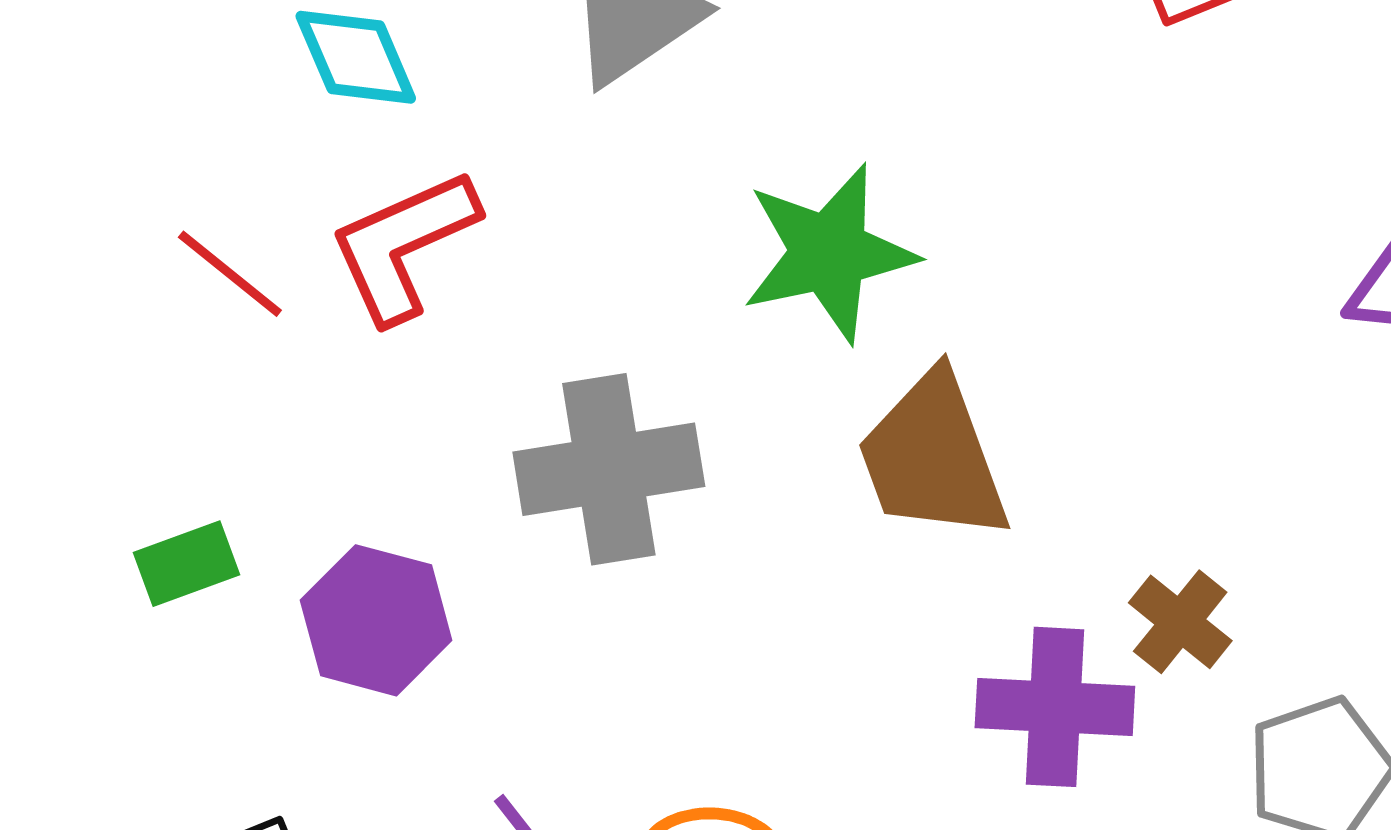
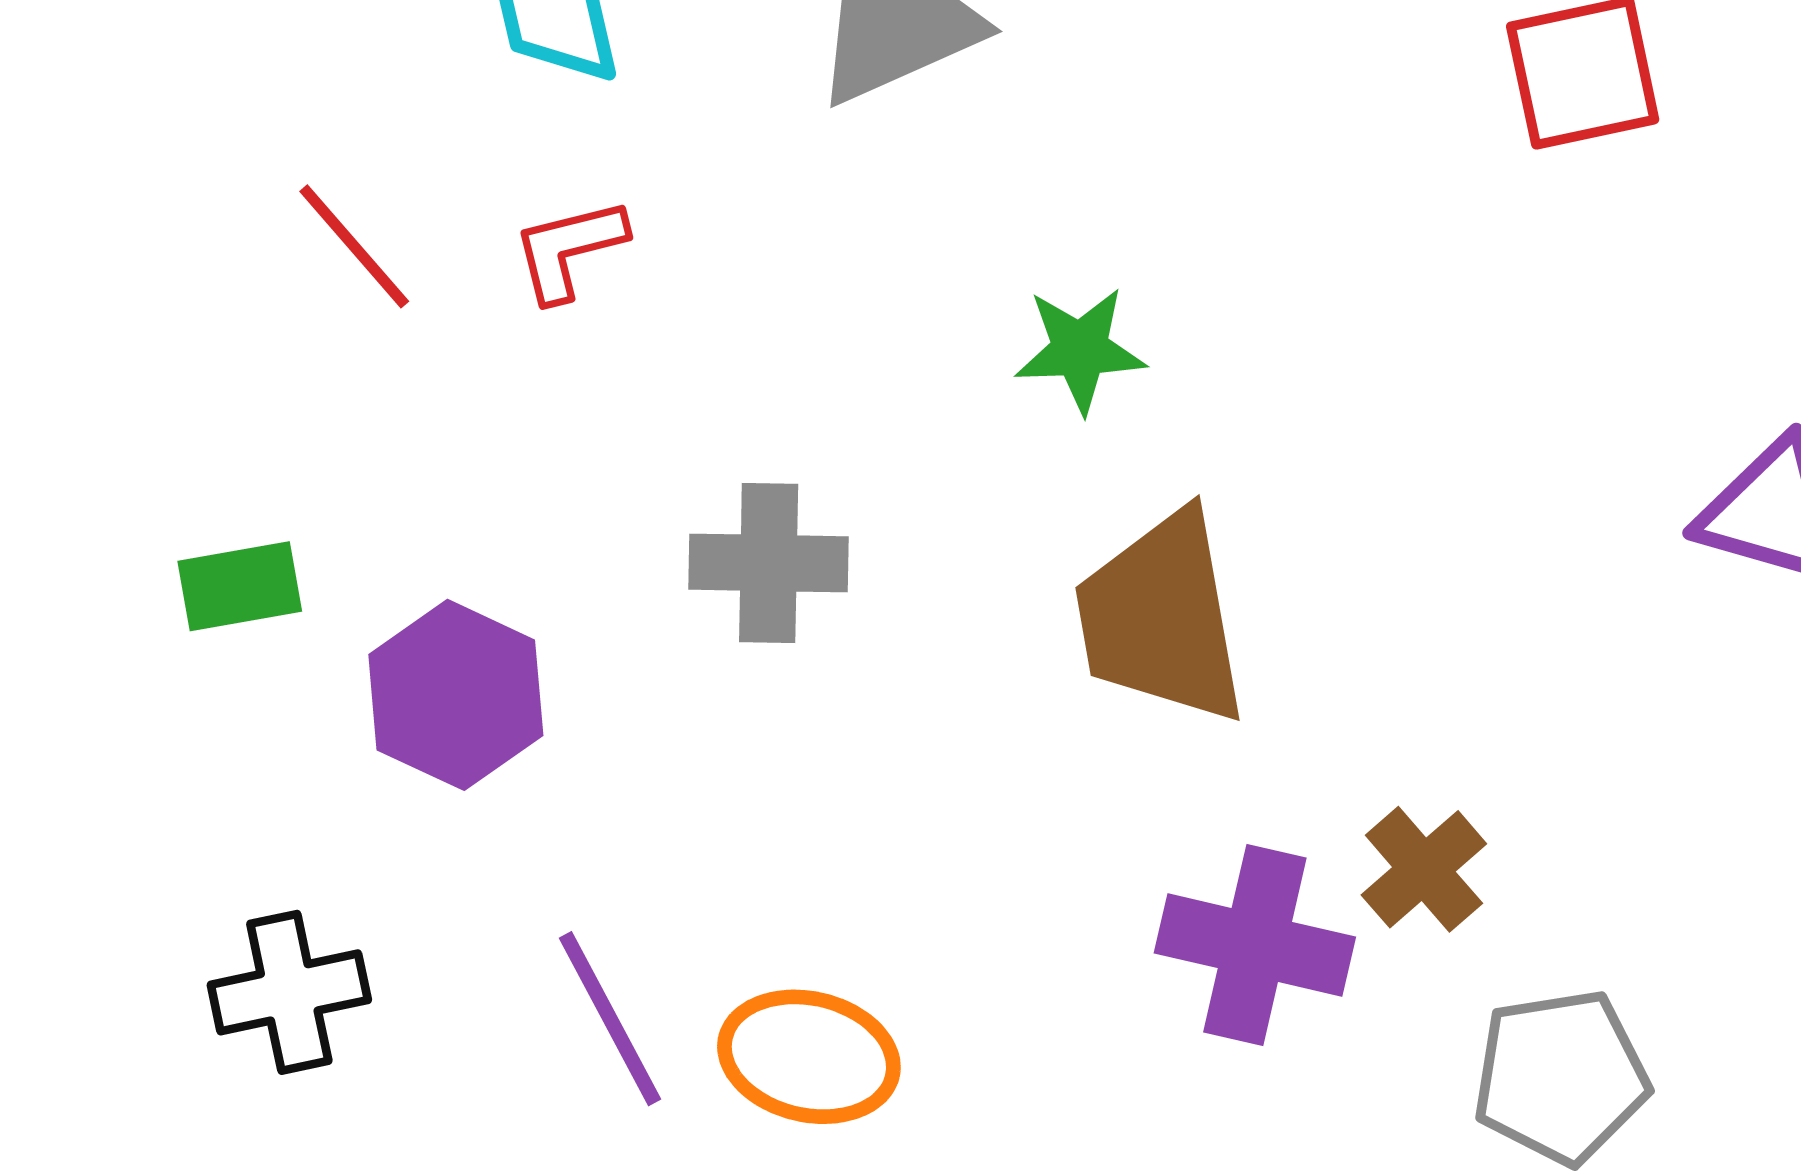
red L-shape: (403, 245) -> (569, 249), size x0.6
green star: (829, 253) -> (1080, 350), size x0.6
gray cross: (609, 469) -> (769, 563), size x0.7

